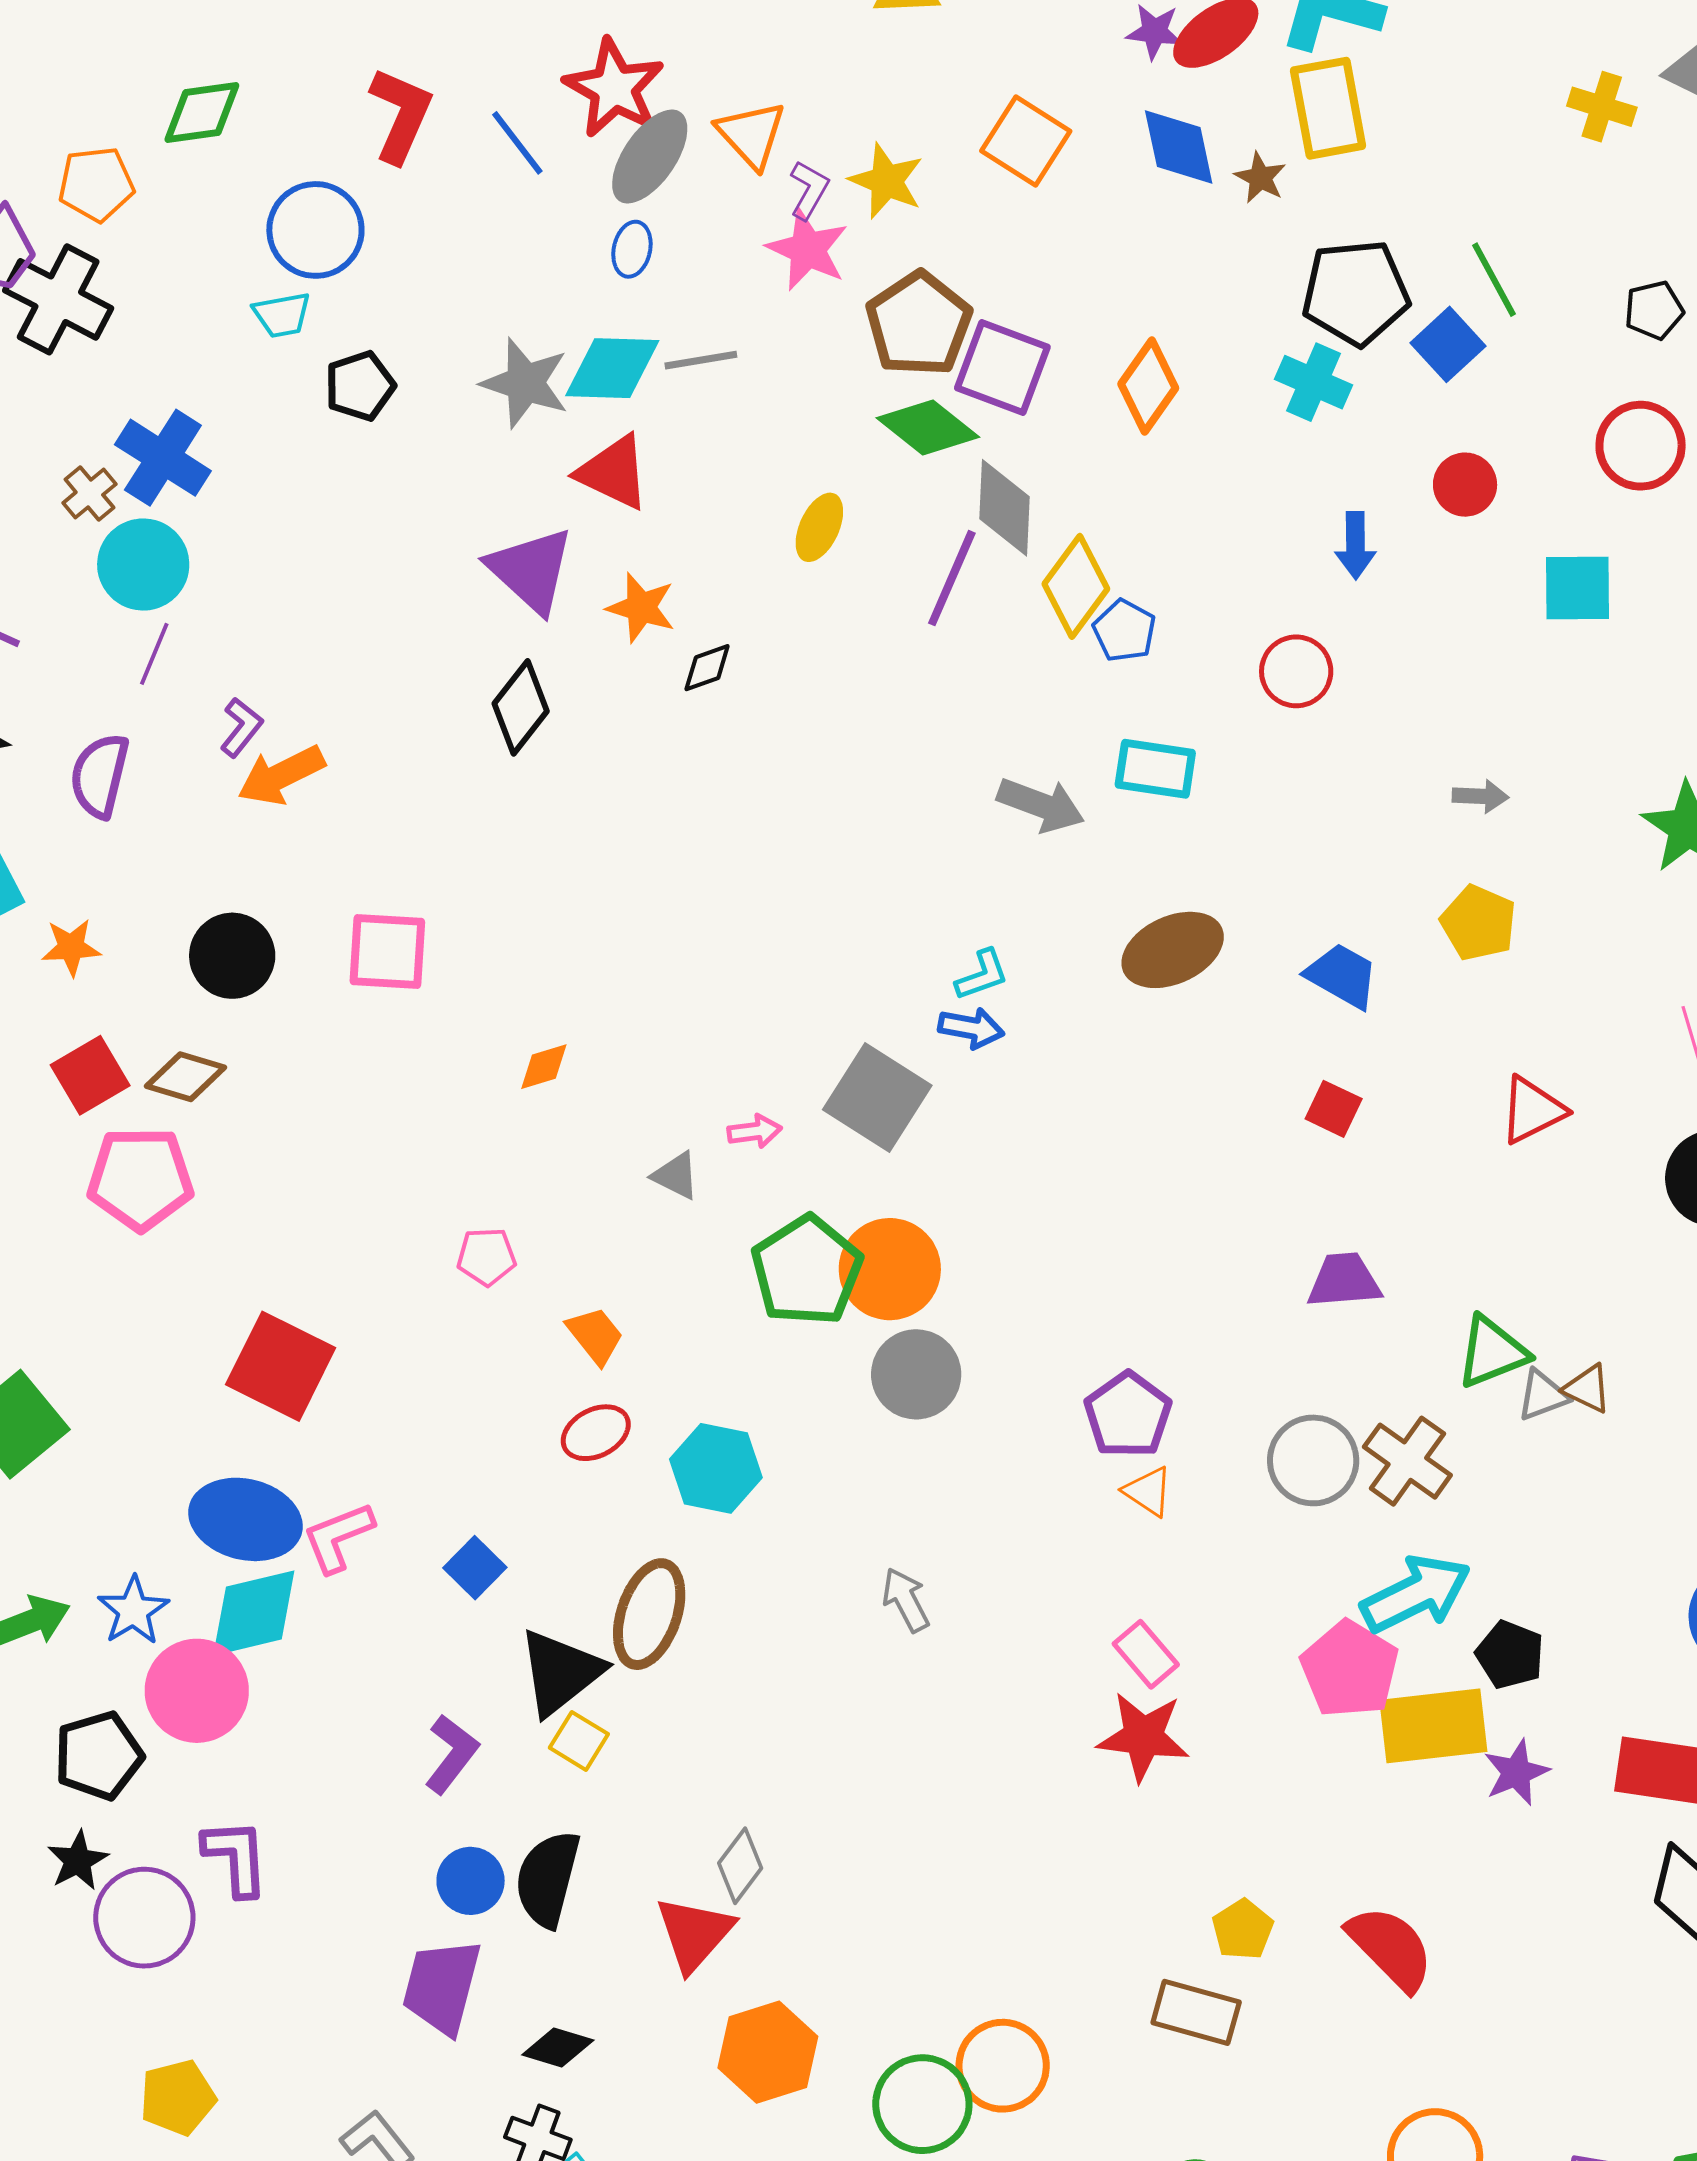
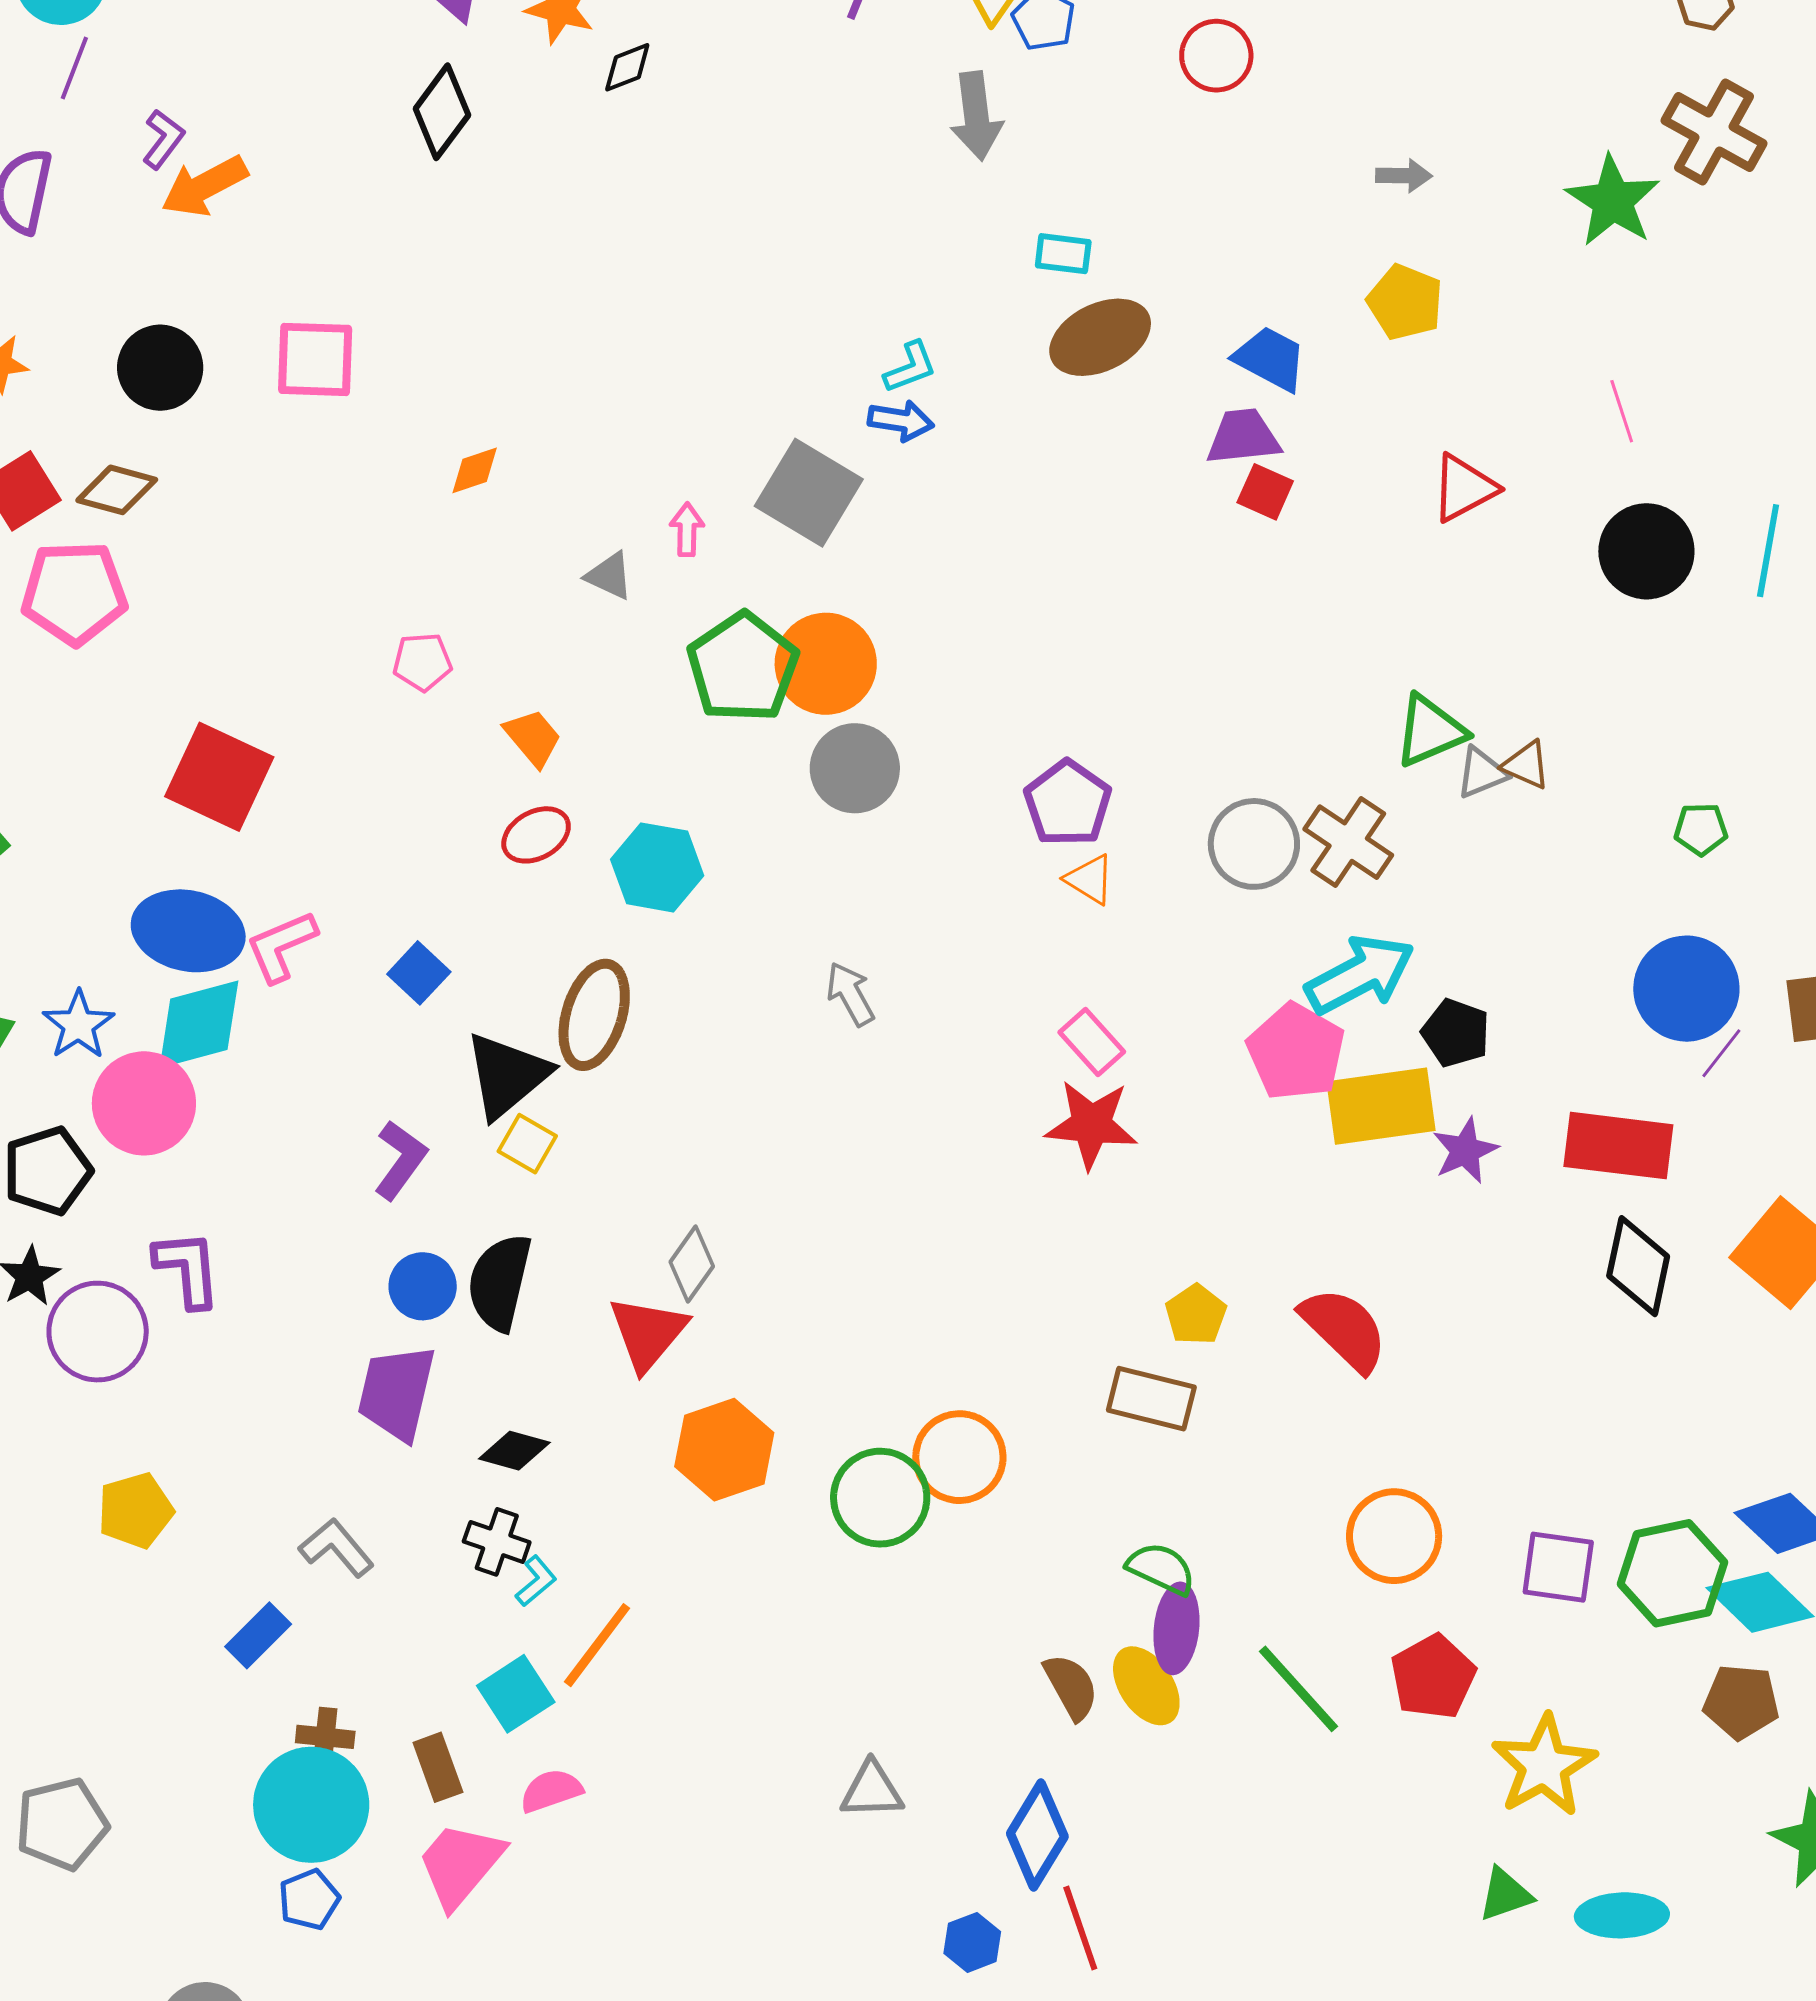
cyan rectangle: (1155, 769) -> (1063, 254), moved, size x0.7
gray arrow: (1041, 805) -> (976, 116), moved, turned 64
pink arrow: (755, 1131) -> (687, 530), turned -80
purple trapezoid: (1344, 1280) -> (1243, 437), moved

